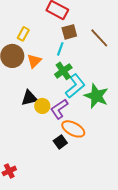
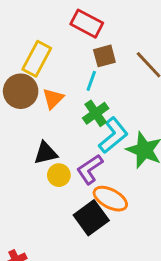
yellow rectangle: (23, 34) -> (37, 59), size x1.6
yellow circle: (42, 106) -> (59, 175), moved
black square: (60, 142) -> (91, 218), size x1.6

